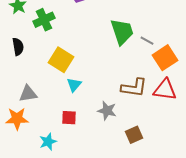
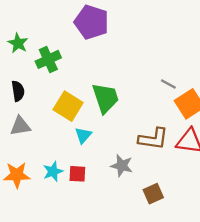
green trapezoid: (122, 32) -> (105, 98), moved
gray triangle: (28, 94) -> (20, 126), moved
cyan star: (48, 142) -> (53, 171), moved

